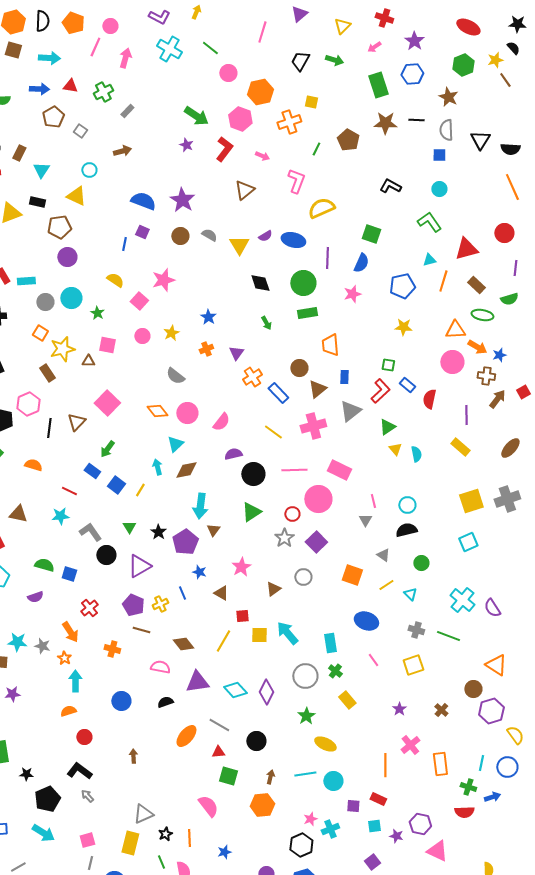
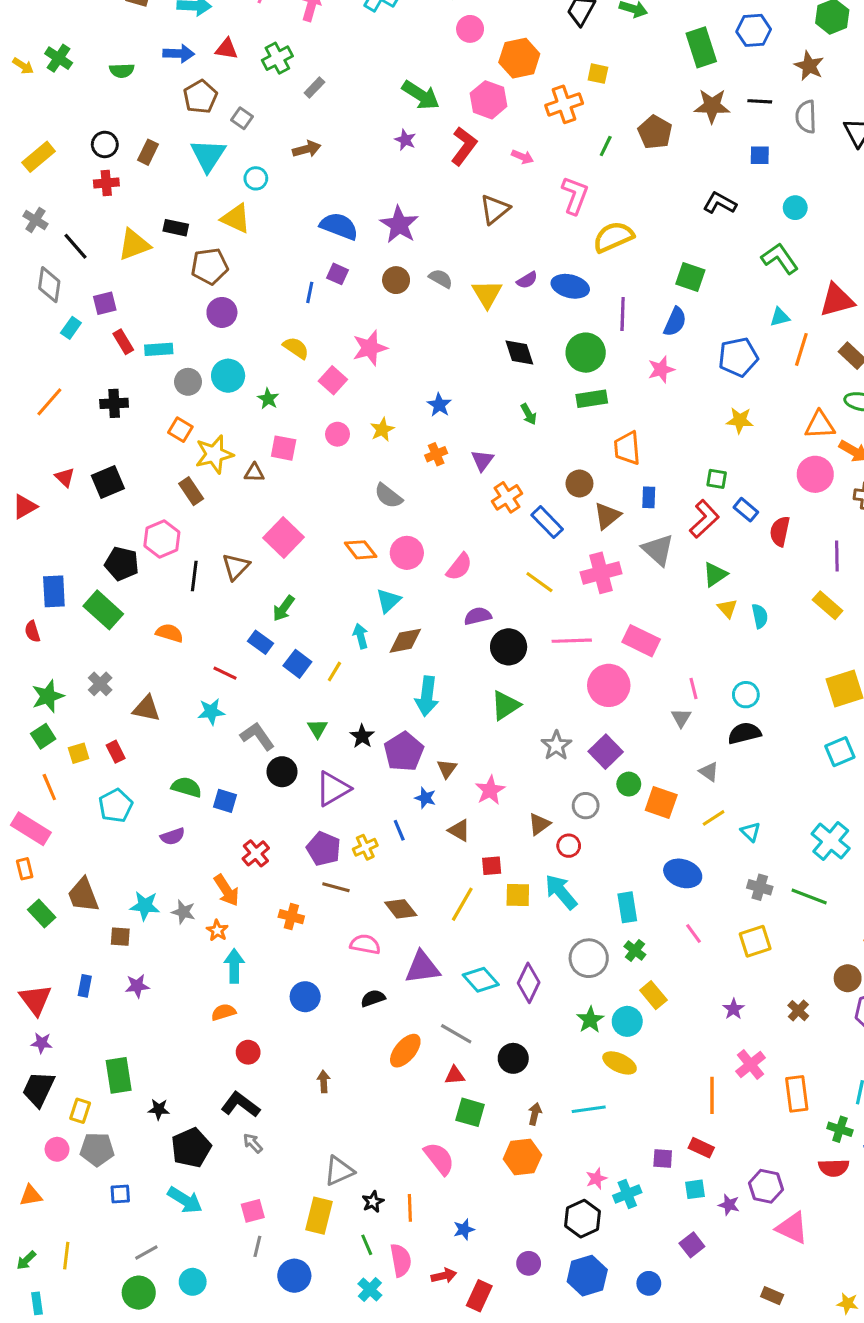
blue square: (439, 155) -> (760, 155), moved
cyan triangle: (41, 170) -> (208, 155), moved, size x1.4
gray triangle: (350, 411) -> (658, 550), turned -40
red circle: (292, 514) -> (569, 846), moved
brown triangle: (213, 530) -> (447, 769), moved
green circle: (421, 563) -> (629, 784), moved
cyan circle: (333, 781) -> (627, 1021), moved

